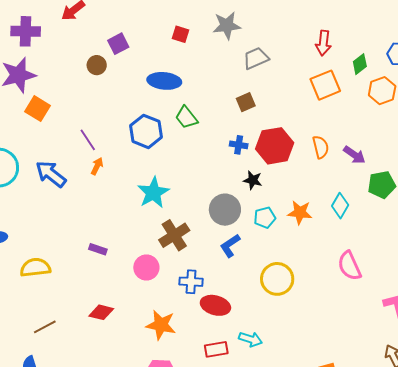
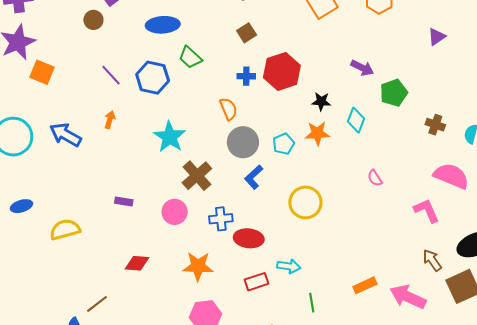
purple line: (88, 140) -> (111, 75), moved
orange semicircle: (321, 147) -> (228, 109), moved
black star: (253, 180) -> (321, 102), moved
pink semicircle: (350, 266) -> (375, 178), size x0.6
brown line: (45, 327) -> (97, 304), moved

